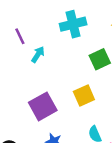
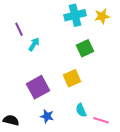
cyan cross: (73, 24) -> (75, 15), moved

